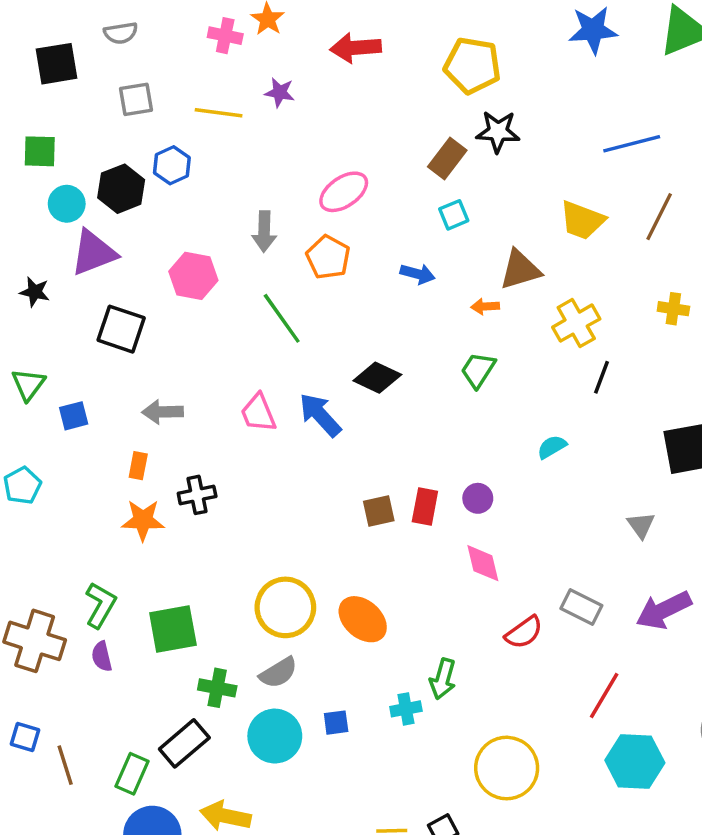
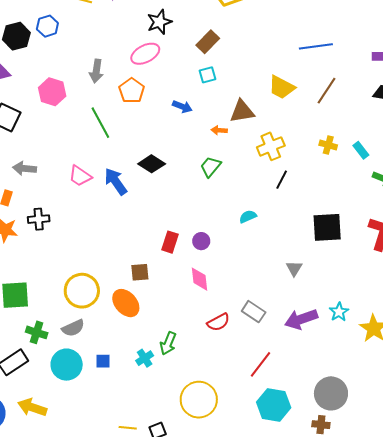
black star: (498, 132) -> (159, 22), moved, turned -30
pink trapezoid: (258, 413) -> (80, 176), turned -40
brown square: (379, 511) -> (140, 272), moved
cyan cross: (406, 709) -> (145, 358), turned -30

